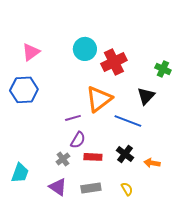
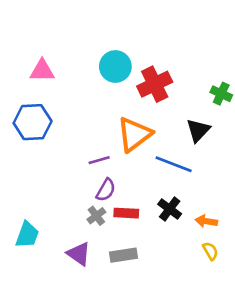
pink triangle: (31, 52) -> (42, 71), turned 36
gray cross: (63, 159) -> (96, 216), moved
yellow semicircle: (127, 189) -> (210, 251), moved

